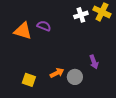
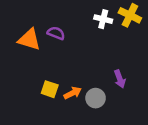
white cross: (81, 15) -> (103, 19), turned 32
yellow square: (29, 80) -> (50, 89), moved

